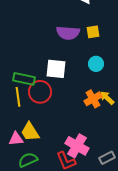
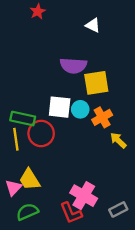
yellow square: (93, 32) -> (96, 83), moved, size x1.6
cyan circle: (96, 64) -> (80, 109), moved
orange cross: (93, 99) -> (102, 117), moved
pink triangle: (16, 139) -> (13, 188), turned -42

